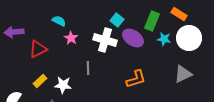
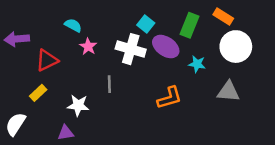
cyan star: (164, 39) -> (197, 64), moved
gray triangle: (183, 74) -> (228, 92), turned 30
yellow rectangle: (40, 81) -> (38, 93), moved

